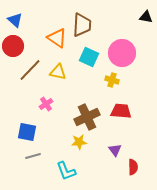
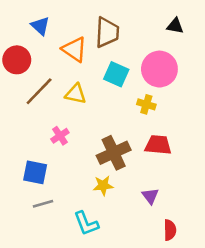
black triangle: (146, 17) -> (175, 26), moved
blue triangle: (15, 20) -> (40, 26), moved
red semicircle: (133, 167) -> (170, 230), moved

